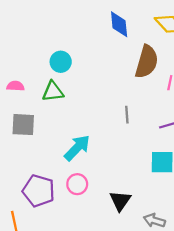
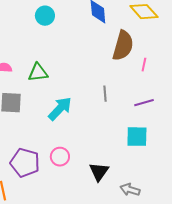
cyan circle: (61, 62) -> (45, 16), moved
cyan arrow: (77, 148) -> (60, 109), moved

